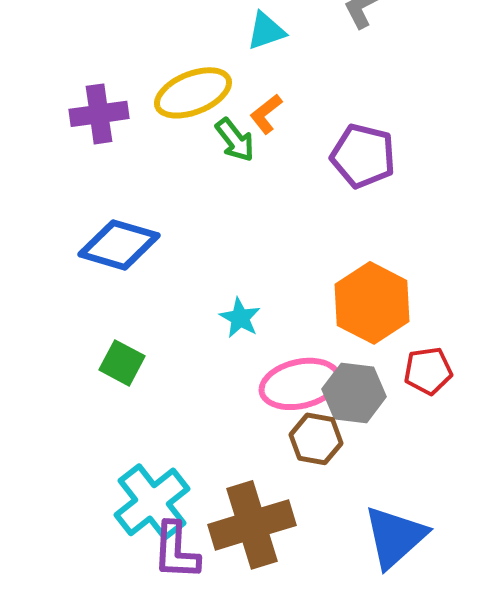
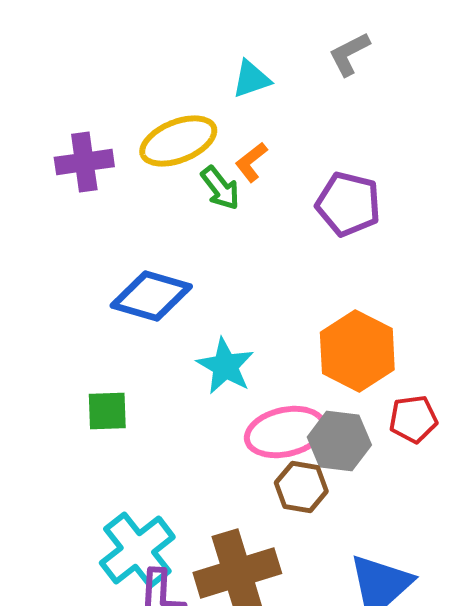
blue diamond: (119, 245) -> (151, 296), moved
cyan star: (240, 318) -> (225, 366), size x1.4
green square: (122, 363) -> (107, 411), turned -30

